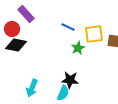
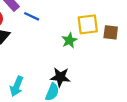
blue line: (68, 27) -> (32, 16), moved

